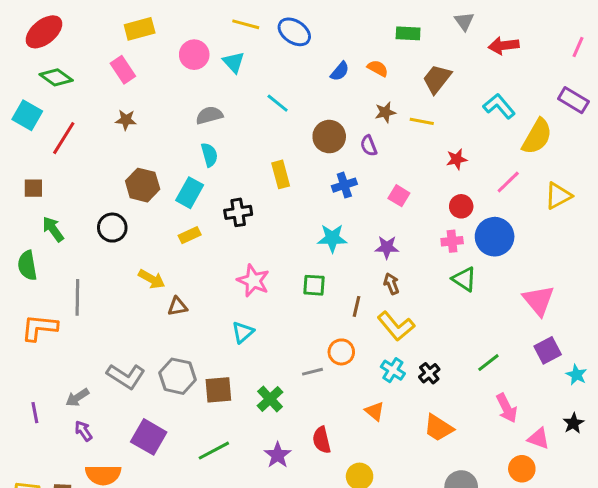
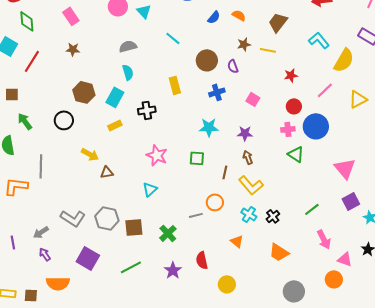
green diamond: (56, 77) -> (27, 21), turned 50

